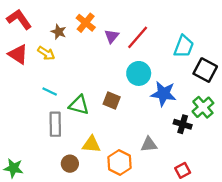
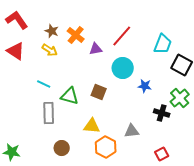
orange cross: (86, 23) -> (76, 35), moved
purple triangle: (112, 36) -> (96, 49), moved, turned 40
yellow arrow: (46, 53) -> (50, 50), moved
blue star: (163, 94) -> (145, 86), size x0.6
yellow triangle: (91, 144) -> (92, 126), moved

